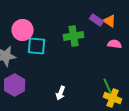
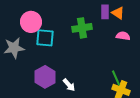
purple rectangle: (97, 20) -> (105, 12), turned 56
purple hexagon: (15, 85) -> (45, 77), moved
white arrow: (61, 93) -> (69, 85), turned -64

